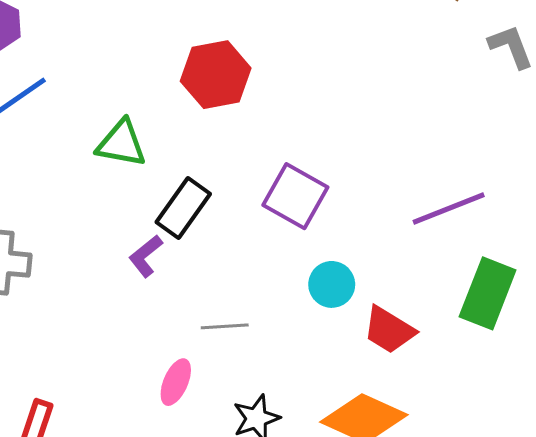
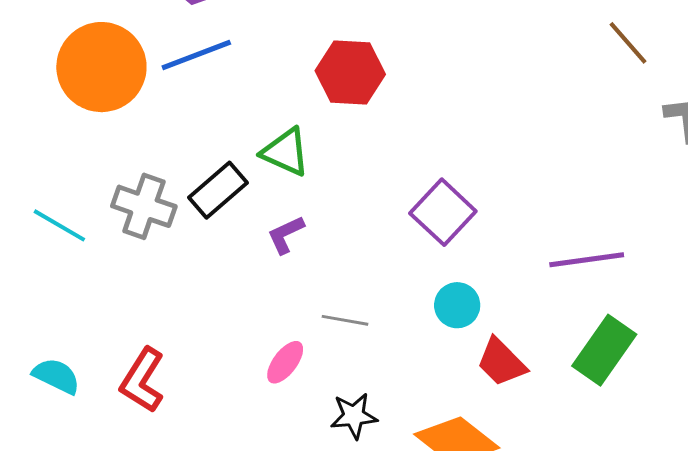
red hexagon: (216, 75) -> (350, 73), moved
green triangle: (121, 143) -> (285, 152), moved
black rectangle: (183, 208) -> (218, 190), moved

